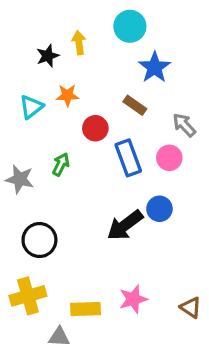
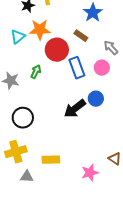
orange star: (67, 95) -> (40, 30), size x1.5
red circle: (95, 128) -> (57, 50), size x1.5
pink star: (133, 299) -> (90, 173), moved
gray triangle: (59, 337) -> (27, 177), moved

